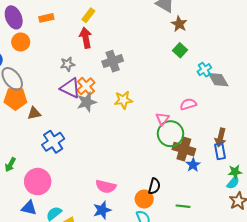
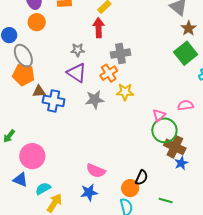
green square: (180, 50) -> (186, 53), size x1.6
orange cross: (86, 86) -> (109, 73), moved
gray star: (87, 102) -> (95, 100), moved
blue cross: (53, 142) -> (54, 101), moved, turned 35

